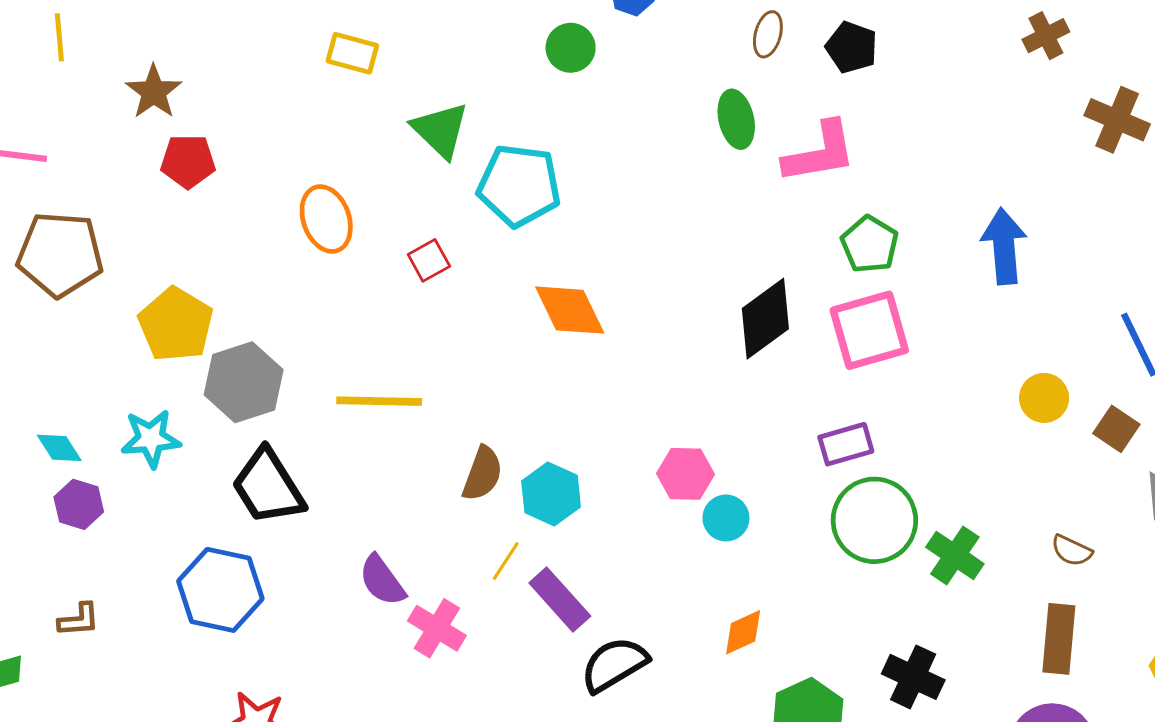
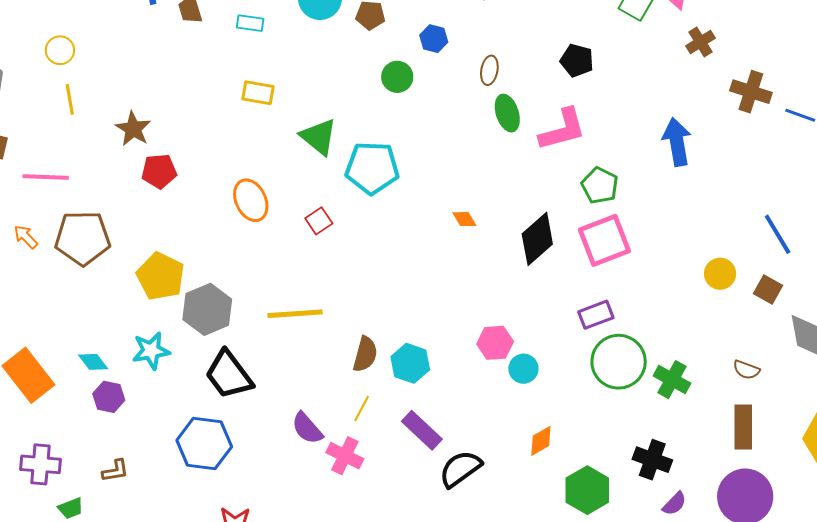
brown ellipse: (768, 34) -> (489, 70), moved
blue arrow: (1004, 246) -> (677, 142), moved
orange diamond: (570, 310) -> (464, 219), moved, size x0.5
yellow line: (506, 561) -> (362, 408), moved

